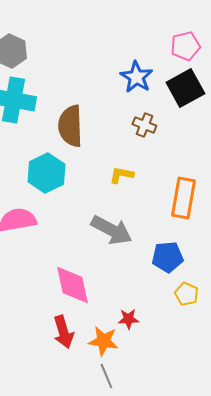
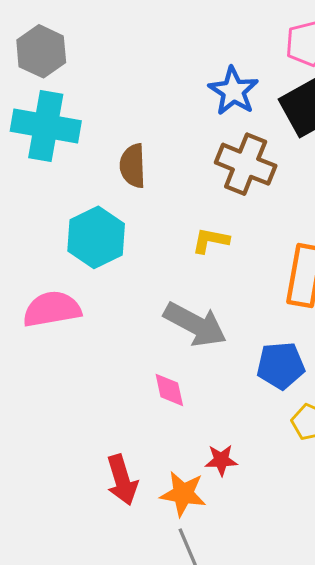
brown cross: (144, 125) -> (246, 164), size x1.6
brown semicircle: (70, 126) -> (133, 166), size x0.7
pink diamond: (72, 285) -> (169, 390), moved, size x0.6

